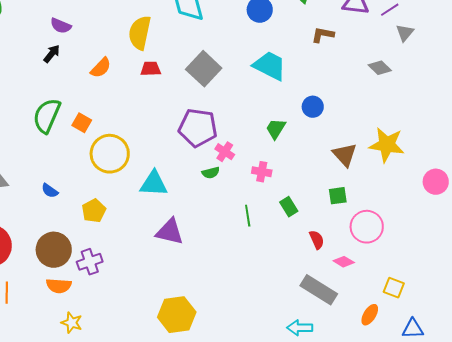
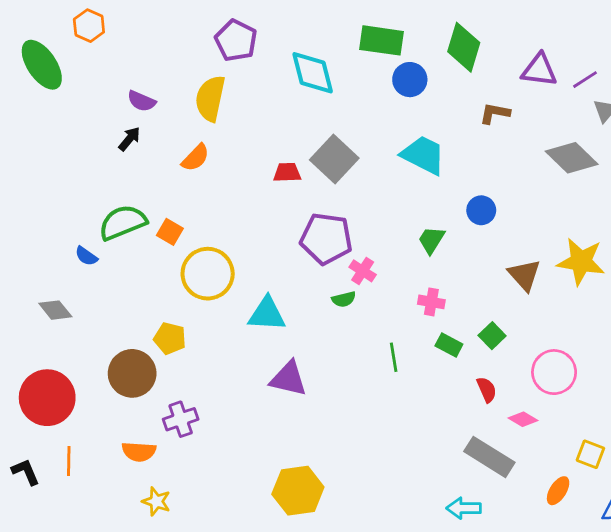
yellow semicircle: (140, 33) -> (210, 98), moved
gray diamond: (380, 68) -> (572, 158), size x1.6
red trapezoid: (151, 69) -> (287, 173), moved
green semicircle: (47, 116) -> (123, 222), turned 45
pink cross: (262, 172) -> (431, 302), moved
blue semicircle: (50, 191) -> (86, 256), moved
green square: (338, 196) -> (492, 336), moved, turned -36
green rectangle: (289, 207) -> (449, 345), turned -30
yellow pentagon: (94, 211) -> (170, 338), moved, turned -30
brown circle: (54, 250) -> (132, 373), moved

